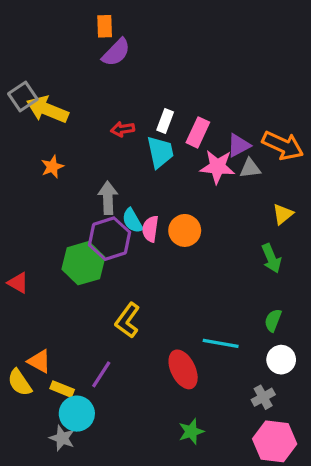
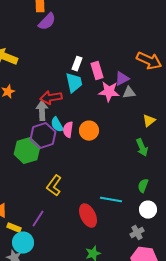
red arrow: (123, 129) -> (51, 98), moved, size x1.5
pink rectangle: (198, 132) -> (97, 71), turned -42
orange arrow: (283, 145) -> (149, 61), moved

